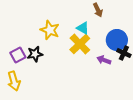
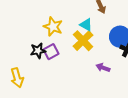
purple square: (18, 55) -> (51, 52), moved
purple arrow: (104, 60) -> (103, 68), moved

